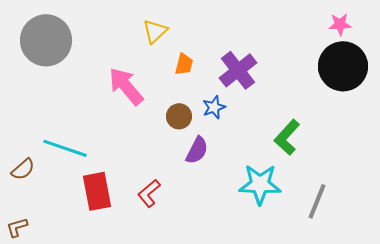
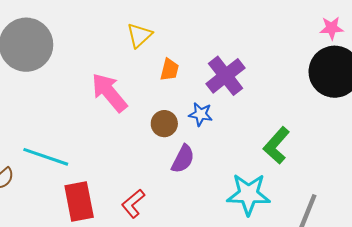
blue star: (214, 107) -> (201, 114), turned 30

